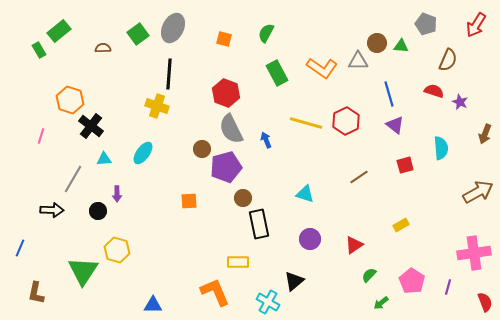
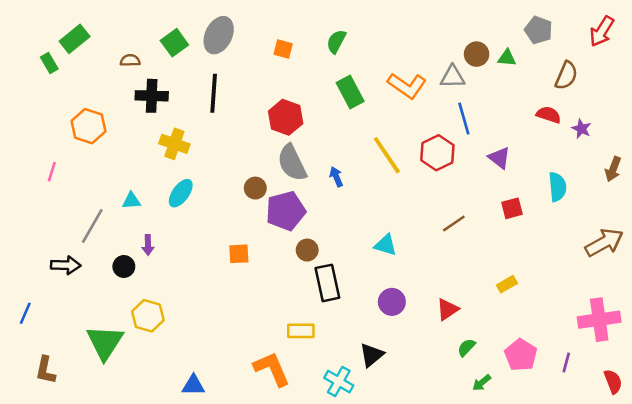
blue line: (389, 94) -> (464, 119), moved
yellow cross: (157, 106) -> (174, 144), moved
yellow line: (306, 123) -> (387, 155), turned 40
black cross: (91, 126) -> (152, 96), moved, turned -35

